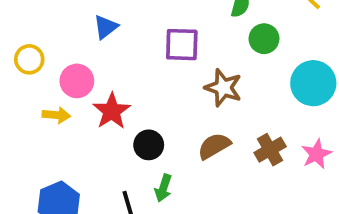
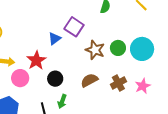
blue triangle: (106, 27) -> (55, 39), moved
green circle: (264, 39) -> (118, 48), moved
purple square: (182, 45) -> (74, 27), turned 30
pink circle: (77, 81) -> (20, 78), moved

